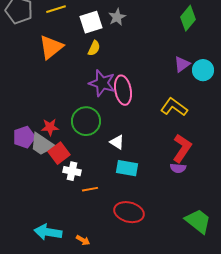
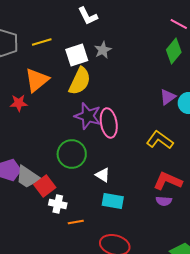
yellow semicircle: (94, 48) -> (80, 81), size x1.8
red star: (50, 127) -> (19, 103), moved
red L-shape: (182, 148) -> (168, 181), turned -100

